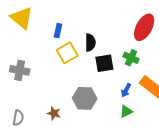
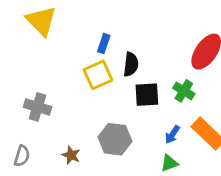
blue rectangle: (58, 31) -> (104, 44), moved
gray cross: (20, 70) -> (38, 107), moved

